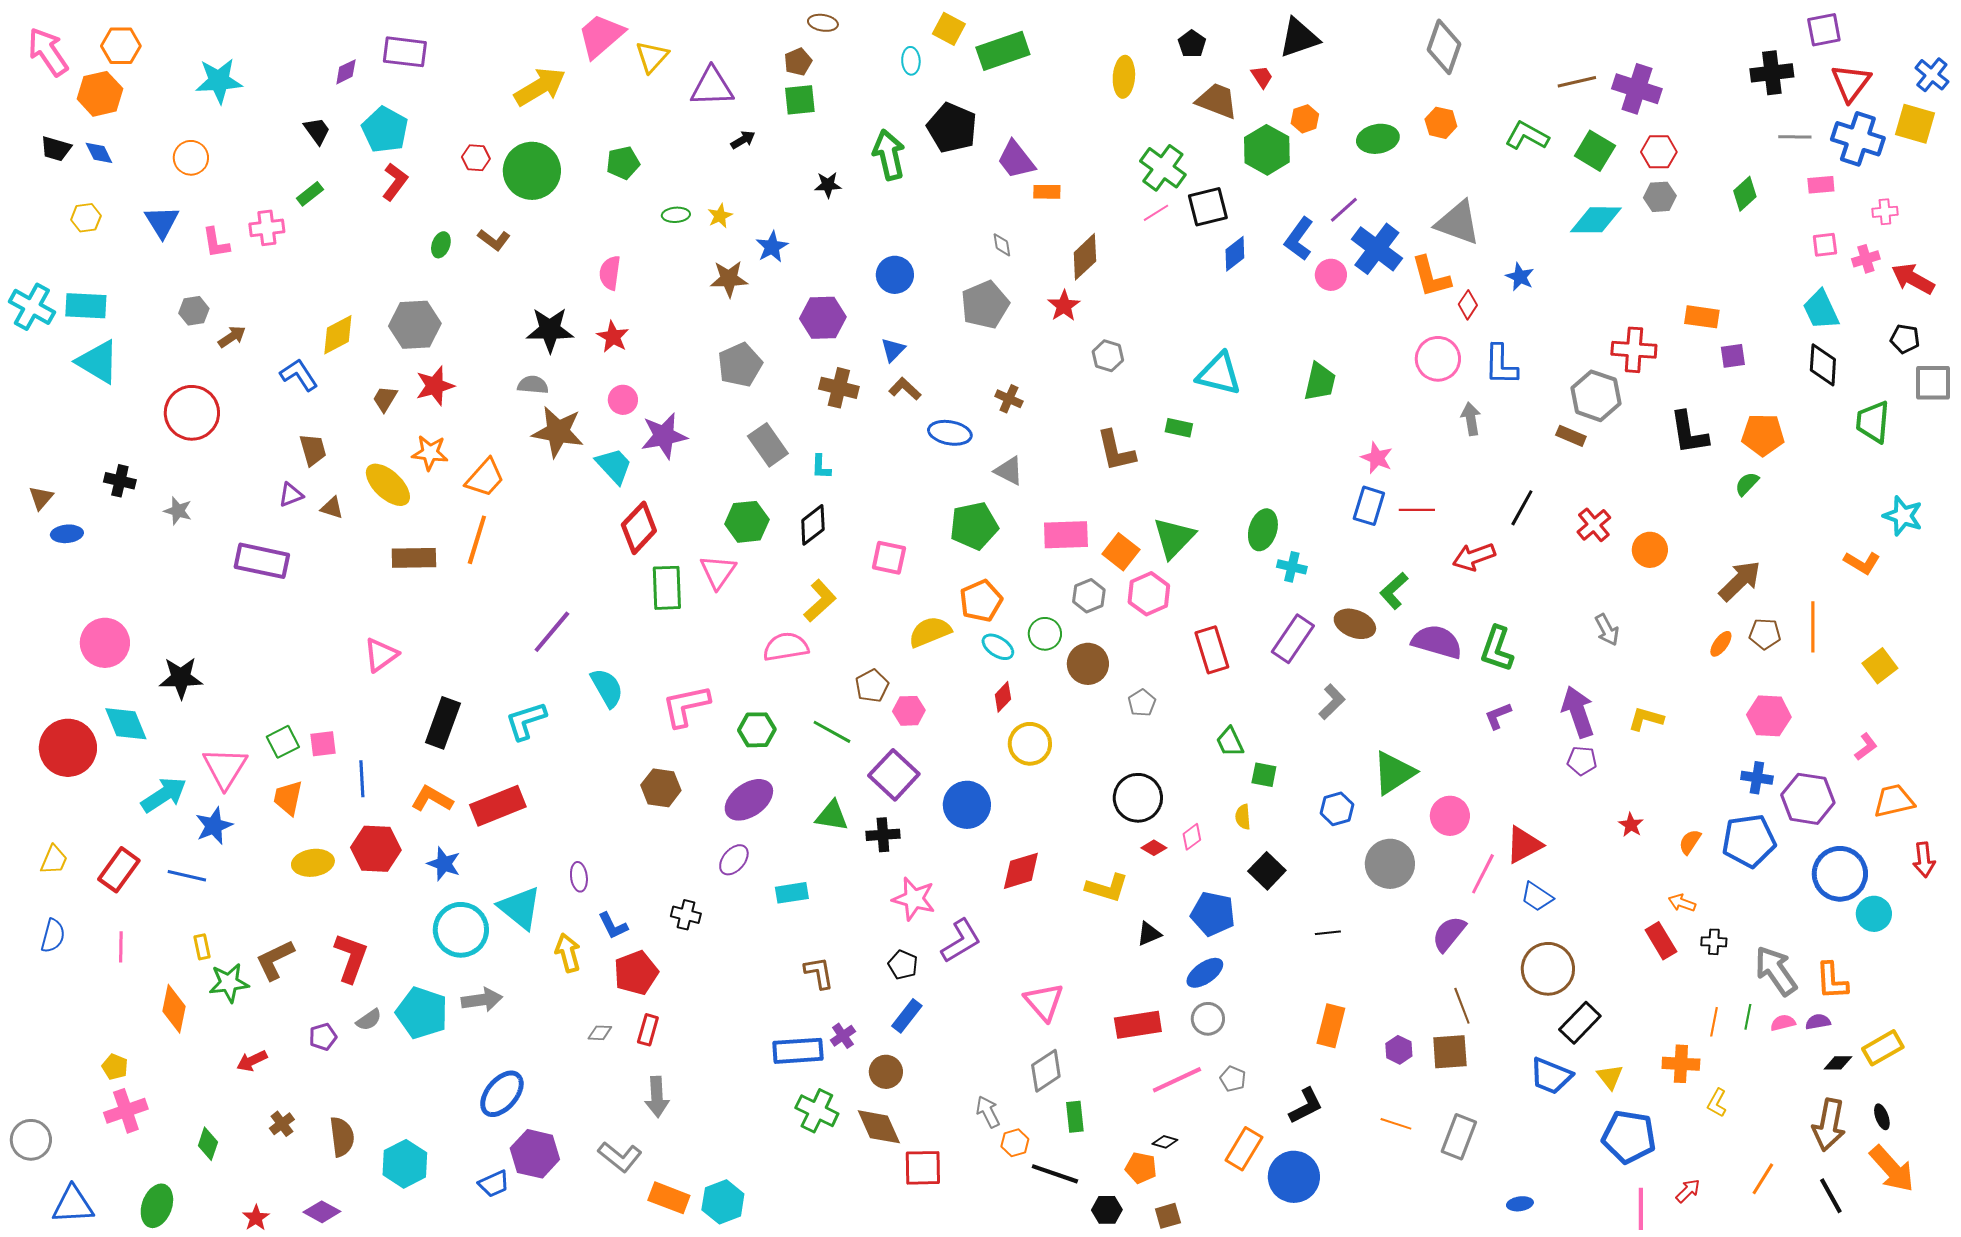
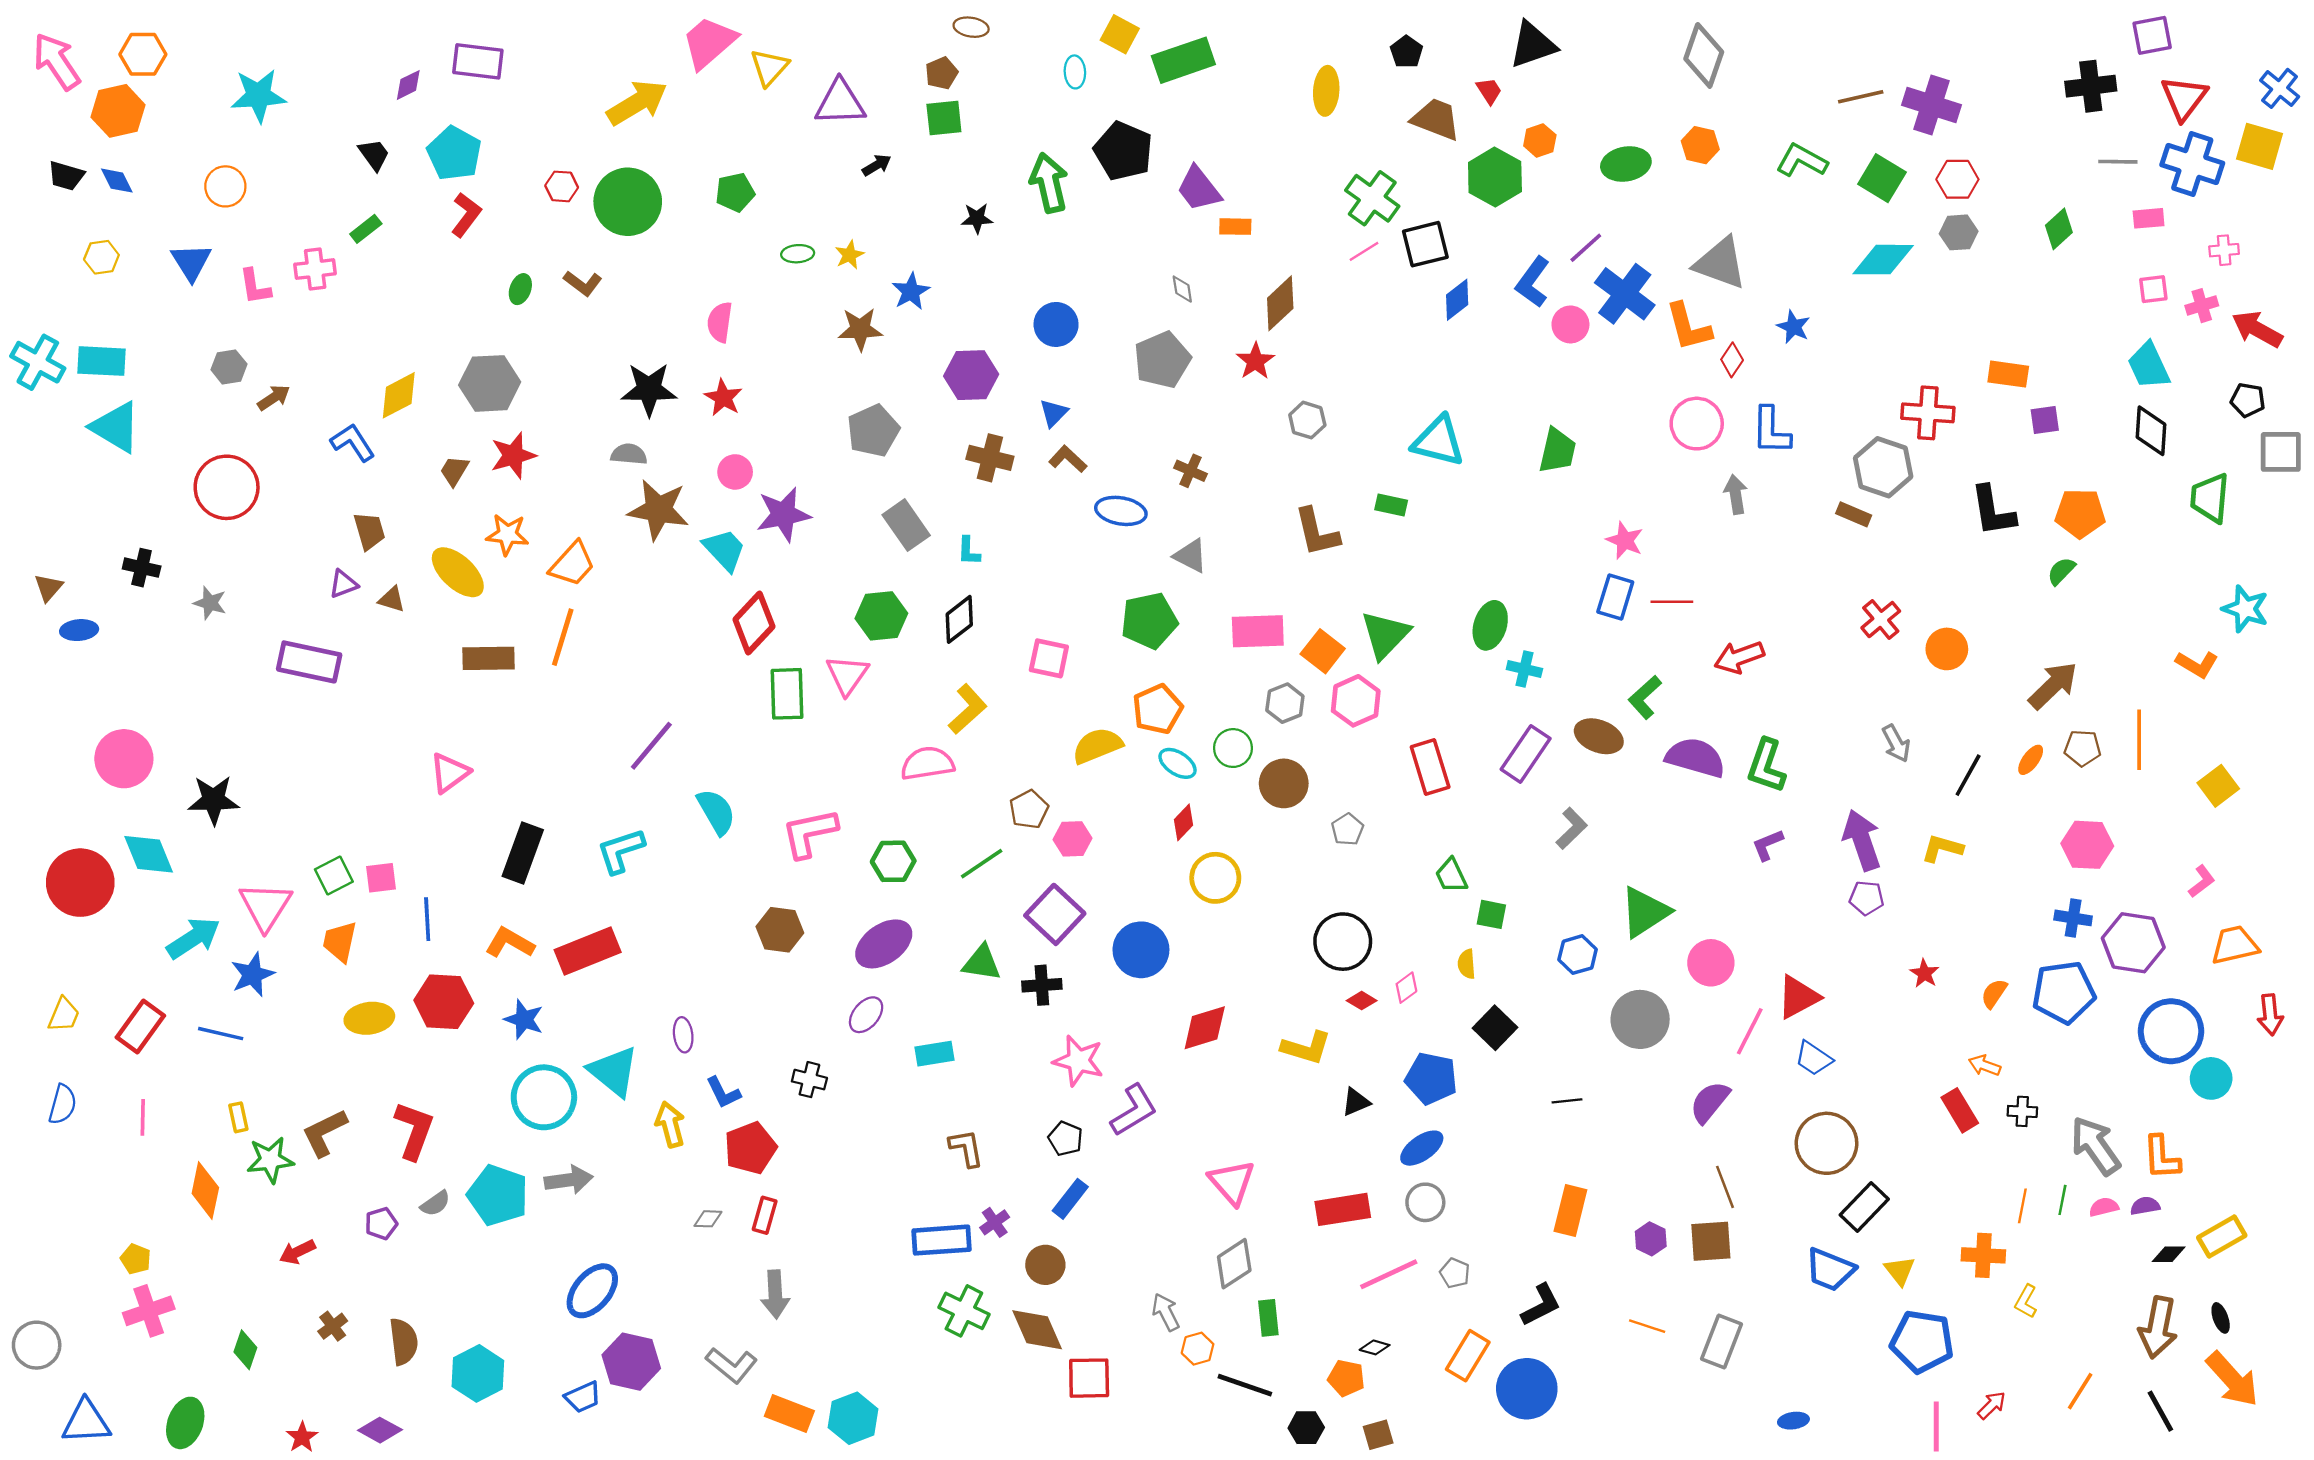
black line: (1522, 508) -> (1968, 775), moved
green line: (832, 732) -> (982, 864), turned -63

